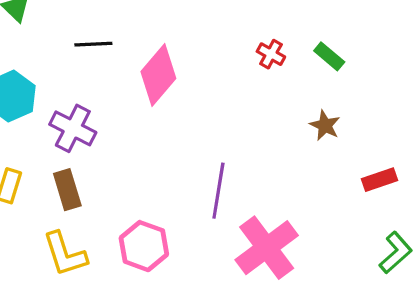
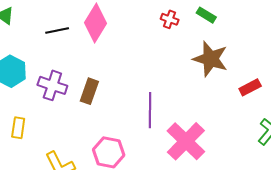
pink diamond: (158, 75) -> (96, 23), moved
brown star: (325, 125) -> (210, 59), size x1.8
brown rectangle: (67, 190) -> (89, 91), moved, turned 45

